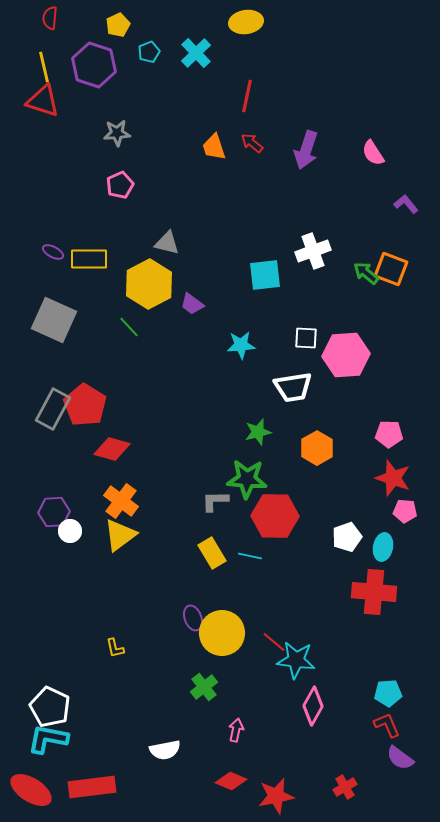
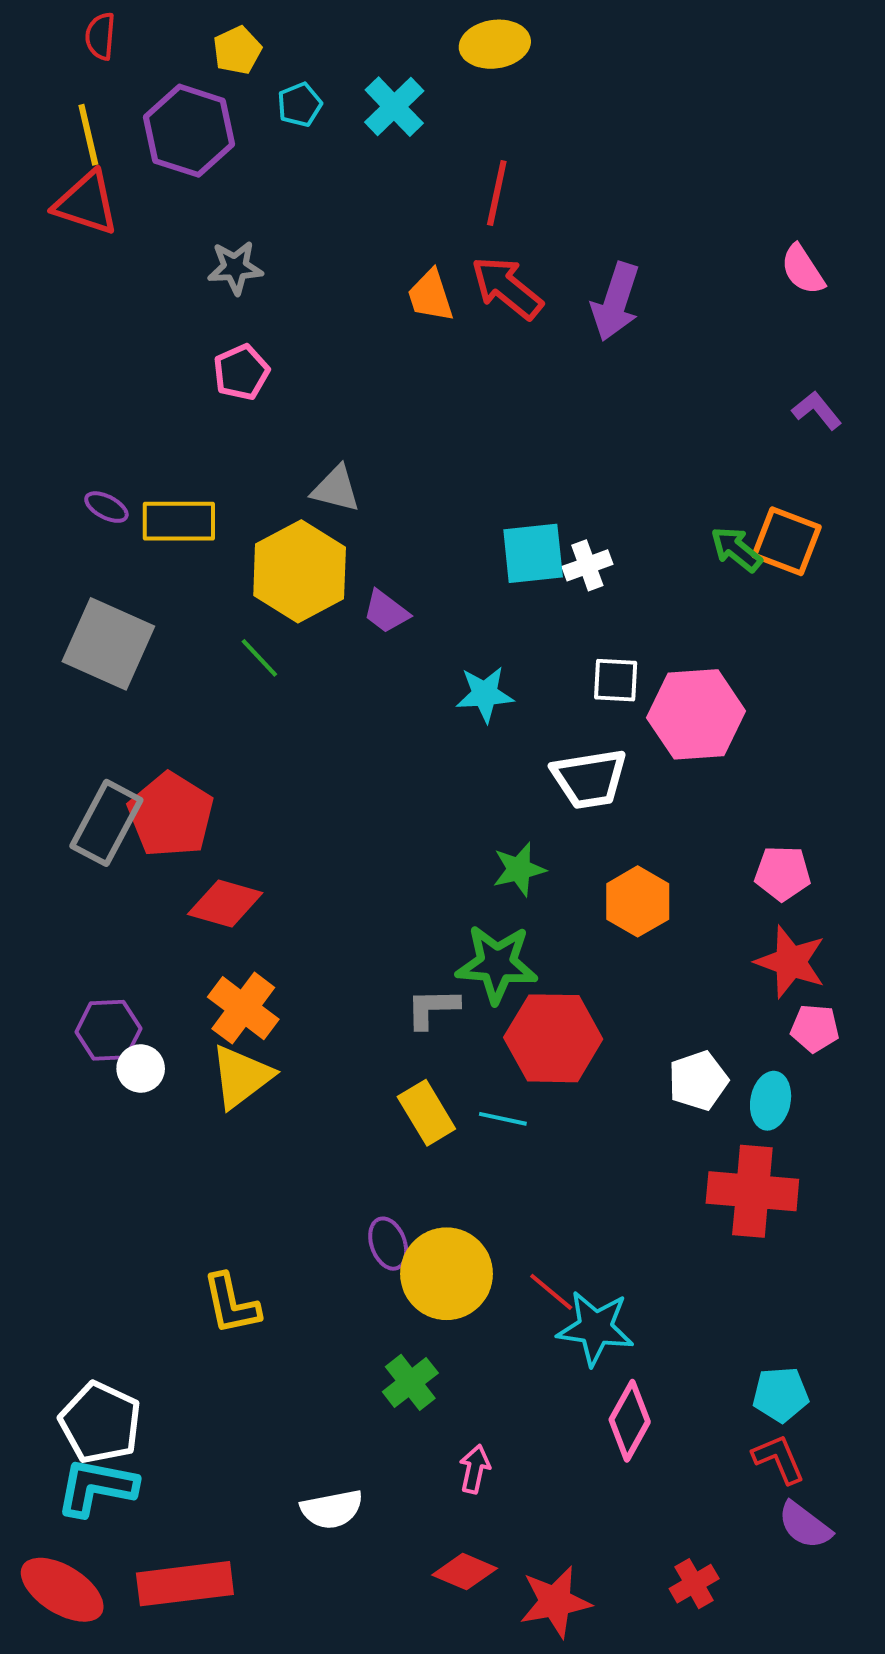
red arrow: (252, 143) -> (507, 288), size x1.6
pink semicircle: (373, 153) -> (803, 270), moved
white cross: (313, 251) -> (587, 565), moved, size x0.7
yellow L-shape: (115, 648) -> (231, 1304), size x1.6

